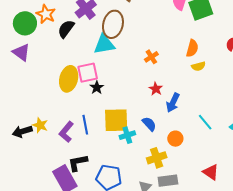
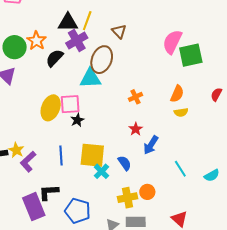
purple L-shape: (66, 132) -> (28, 162), moved
cyan cross: (127, 135) -> (101, 171), turned -35
orange circle: (175, 139) -> (147, 192), moved

